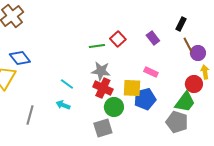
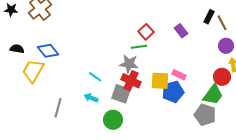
brown line: (188, 45) -> (222, 23), moved
green line: (97, 46) -> (139, 47), moved
pink rectangle: (151, 72) -> (179, 75), moved
green circle: (114, 107) -> (113, 120), moved
gray square: (103, 128) -> (121, 94), moved, turned 36

